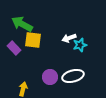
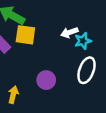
white ellipse: (73, 76) -> (87, 70), moved, turned -55

